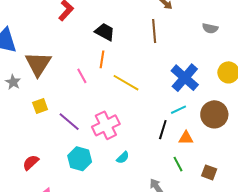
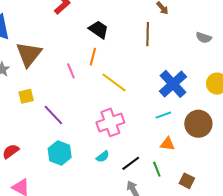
pink cross: (106, 125) -> (110, 122), moved
black line: (163, 130) -> (131, 163), moved, turned 30

